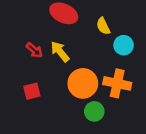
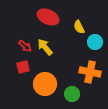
orange circle: (83, 83) -> (45, 84), moved
red square: (32, 91) -> (23, 67), moved

